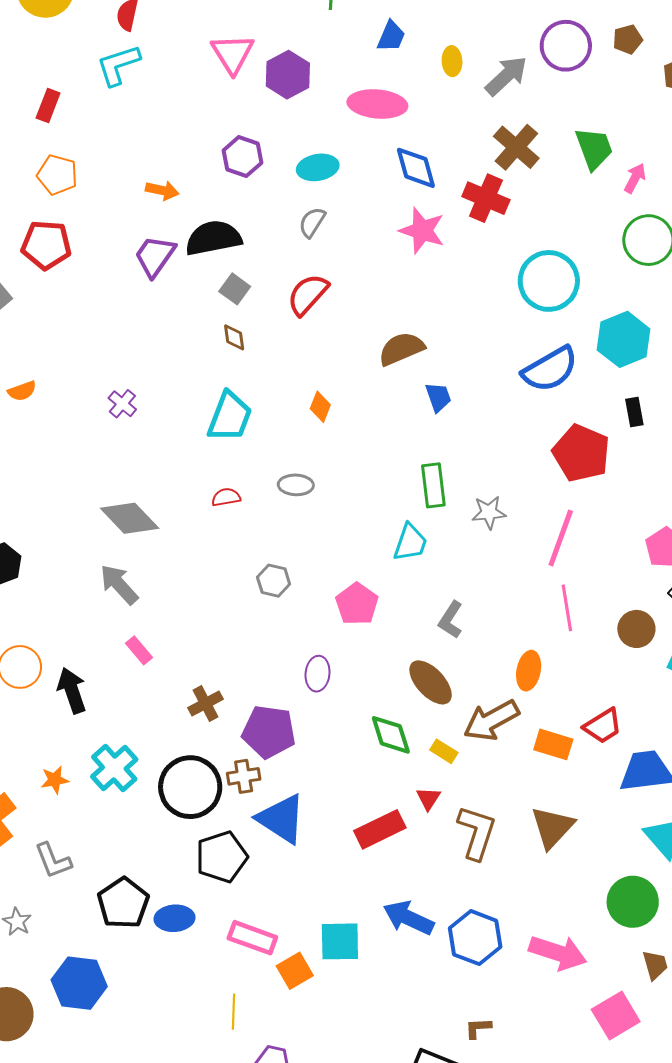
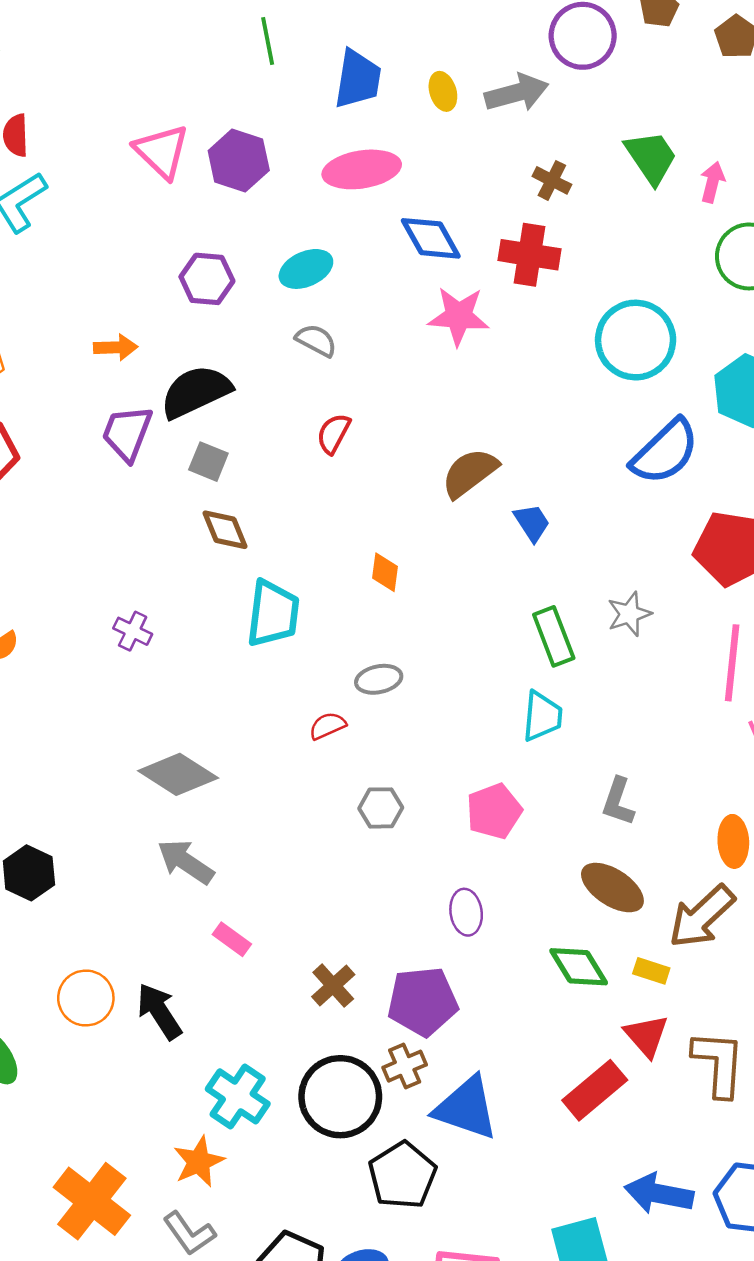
blue trapezoid: (391, 36) -> (358, 79), size x1.4
gray arrow: (506, 76) -> (517, 93), turned 42
brown cross: (516, 147) -> (552, 180), size x0.6
gray semicircle: (312, 222) -> (316, 340), turned 100
gray square: (235, 289) -> (208, 462), moved
red semicircle: (308, 294) -> (334, 433), size x0.7
brown diamond: (234, 337) -> (225, 530), moved, size x1.4
red semicircle: (226, 497) -> (328, 726), moved
gray star: (489, 512) -> (629, 614), moved
pink pentagon: (357, 604) -> (494, 811), turned 30
orange star: (55, 780) -> (199, 1162), moved, size x1.4
red triangle: (428, 799) -> (646, 1036), size x1.4

